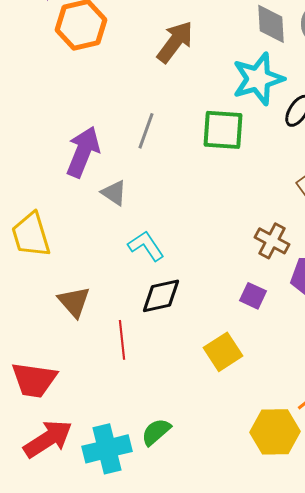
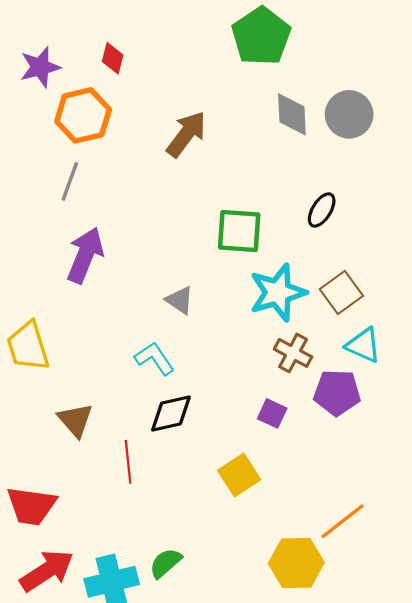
cyan star: (258, 79) -> (278, 292), moved
gray line: (146, 131) -> (70, 181), moved
gray triangle: (114, 193) -> (180, 300), moved

